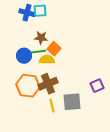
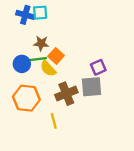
yellow semicircle: (47, 60) -> (48, 68), turned -133
brown cross: (48, 84) -> (66, 94), moved
purple square: (97, 86) -> (98, 67), moved
gray square: (72, 102) -> (91, 87), moved

